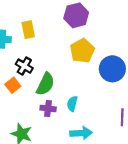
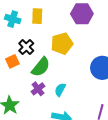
yellow pentagon: (82, 51) -> (62, 44), moved
purple cross: (48, 108) -> (38, 89), turned 32

